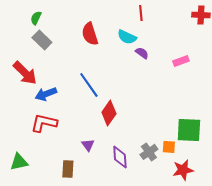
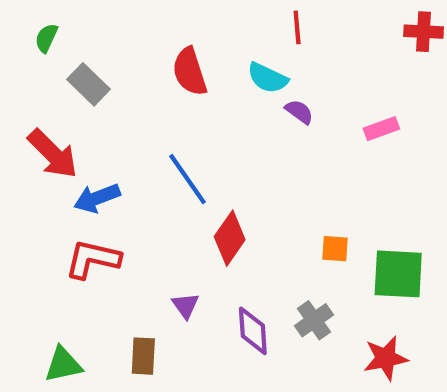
green semicircle: (36, 18) -> (46, 38), moved
orange square: (169, 147) -> (335, 249), moved
green triangle: (19, 162) -> (63, 365), moved

